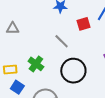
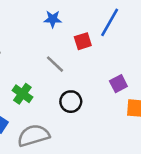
black circle: (73, 71) -> (71, 102), size x0.7

